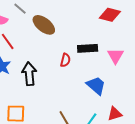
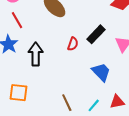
black rectangle: (88, 48) -> (96, 34), turned -48

